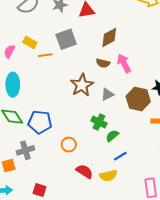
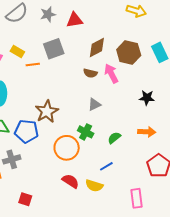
brown star: (82, 85) -> (47, 111), moved
brown hexagon: (138, 99) -> (129, 53), moved
green semicircle: (112, 136) -> (114, 138), moved
orange circle: (69, 145) -> (67, 148), moved, size x1.6
yellow semicircle: (108, 176) -> (94, 186), turned 30

